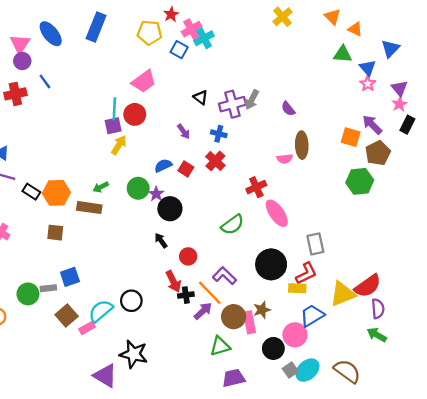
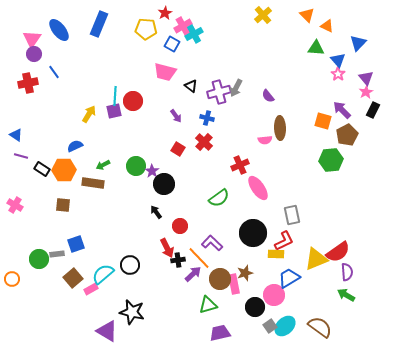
pink trapezoid: (144, 81) -> (165, 72), moved, turned 50
yellow arrow: (119, 145) -> (89, 114), moved
blue semicircle: (163, 166) -> (75, 146), moved

